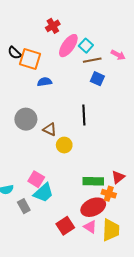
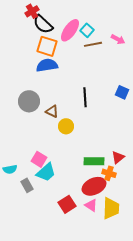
red cross: (53, 26) -> (32, 11), moved
black semicircle: (14, 53) -> (43, 24), moved, size x1.5
orange square: (30, 59) -> (47, 46), moved
blue square: (97, 79) -> (122, 92), moved
blue semicircle: (45, 82) -> (47, 65), size x1.5

